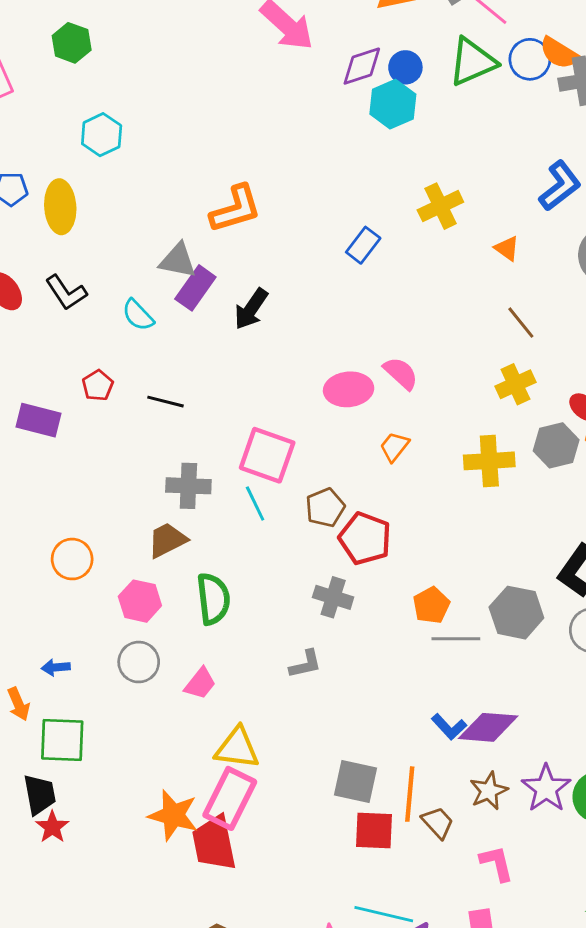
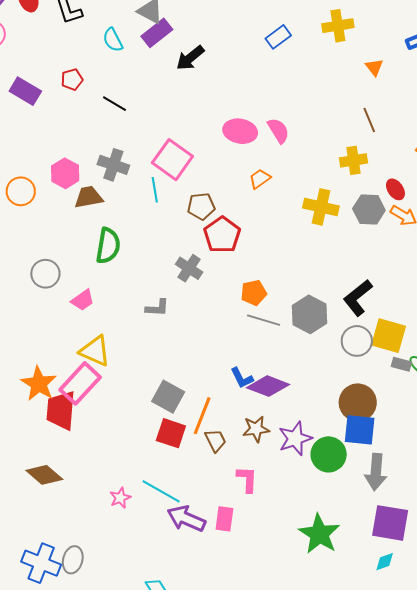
pink hexagon: (140, 601) -> (65, 173), moved

